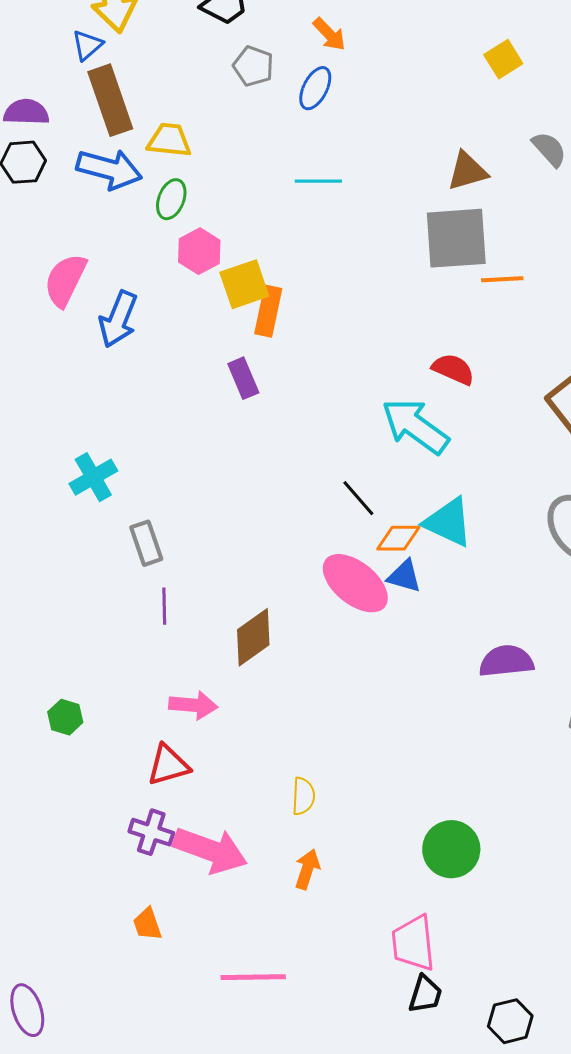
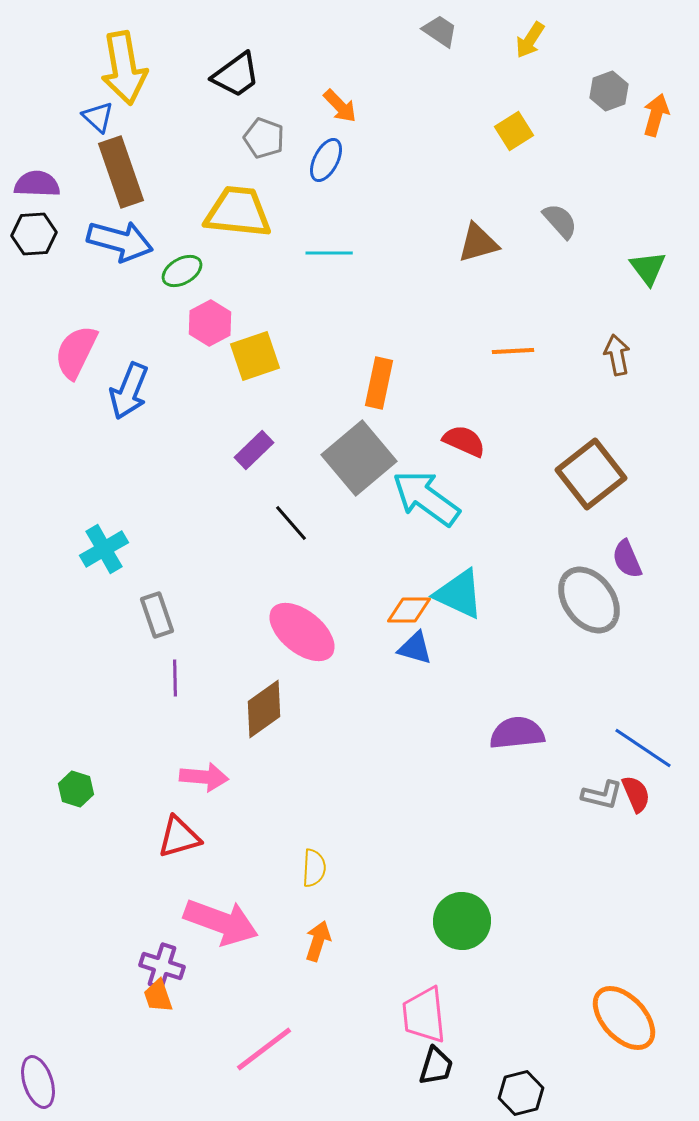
blue triangle: (87, 45) -> (98, 117), turned -36
yellow trapezoid: (169, 140) -> (238, 212), moved, size x1.5
green ellipse: (171, 199) -> (182, 271), turned 39
gray square: (456, 238) -> (359, 458), moved, turned -36
orange rectangle: (268, 311) -> (379, 383), moved
purple rectangle: (243, 378) -> (254, 450), turned 69
black line: (358, 498) -> (291, 523), moved
pink ellipse: (355, 583) -> (302, 632), moved
purple cross: (151, 832) -> (162, 966), moved
pink line: (253, 977) -> (264, 1049), turned -36

